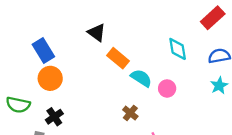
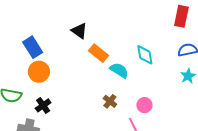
red rectangle: (213, 18) -> (181, 16), turned -35
cyan diamond: (178, 49) -> (145, 55), moved
pink circle: (167, 88) -> (144, 105), moved

